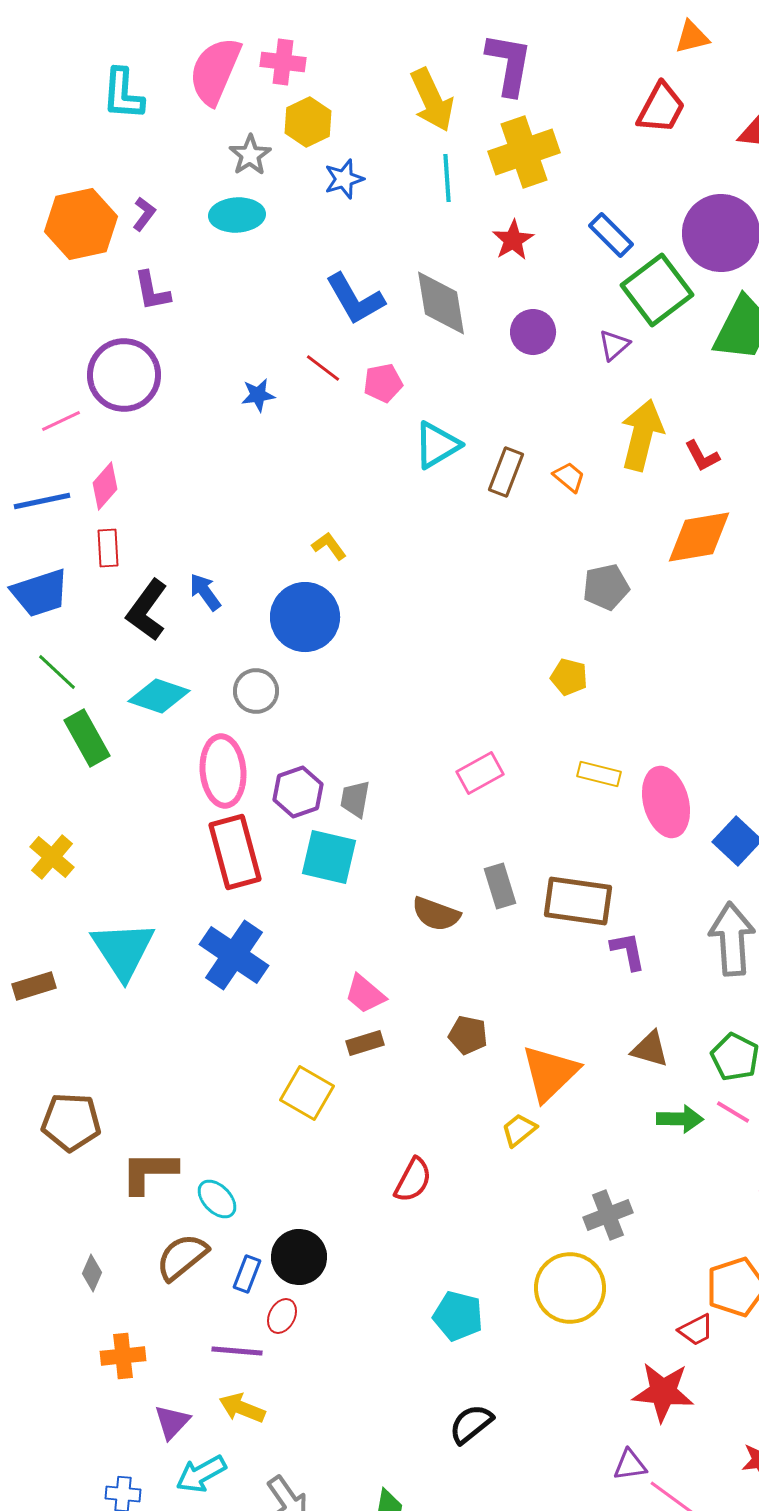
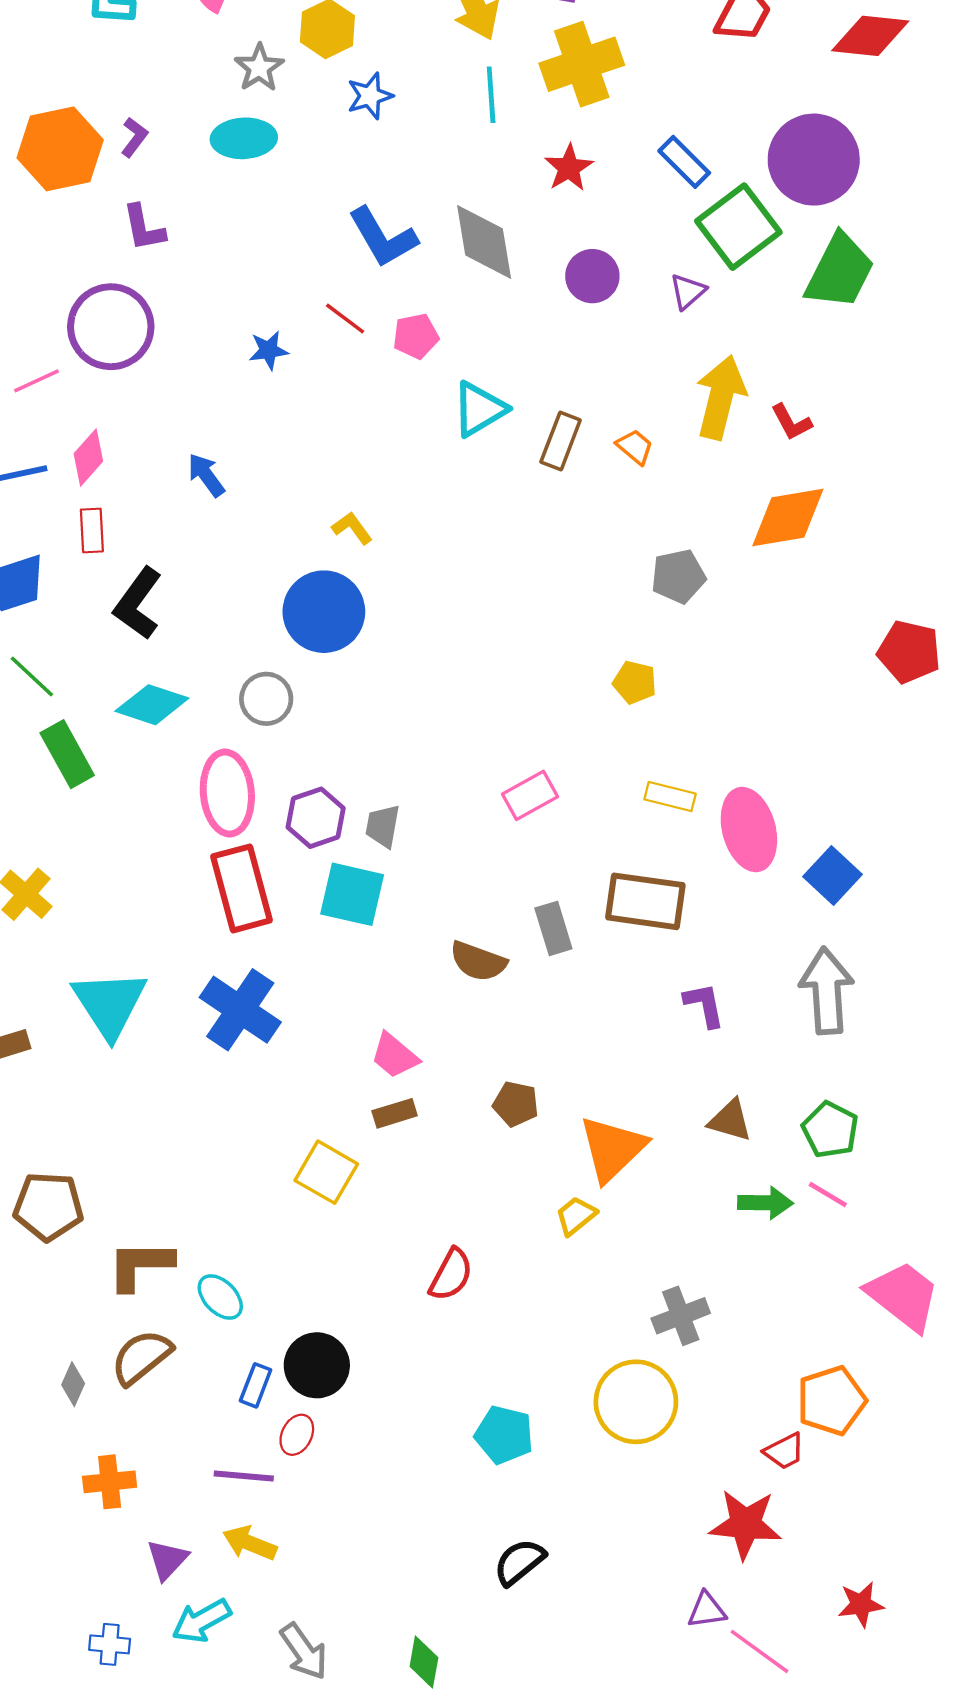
blue arrow: (205, 592) -> (206, 475), moved
brown rectangle: (578, 901) -> (645, 901), moved
brown semicircle: (182, 1257) -> (141, 1357), moved

